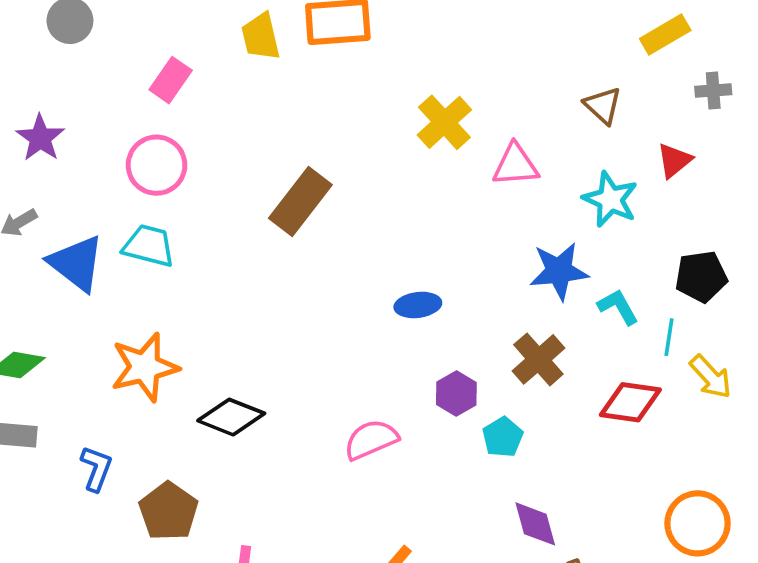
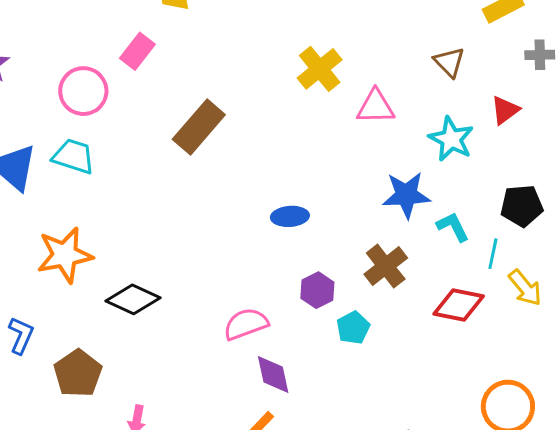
pink rectangle: (171, 80) -> (137, 51), moved
purple diamond: (535, 524) -> (273, 375), moved

